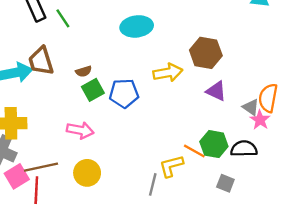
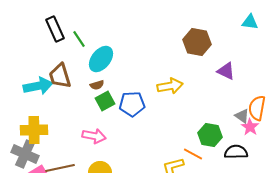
cyan ellipse: (137, 26) -> (101, 59), moved, turned -44
brown hexagon: (206, 53) -> (197, 42), moved
purple triangle: (216, 91) -> (226, 71), moved
green hexagon: (214, 144) -> (210, 135), moved

